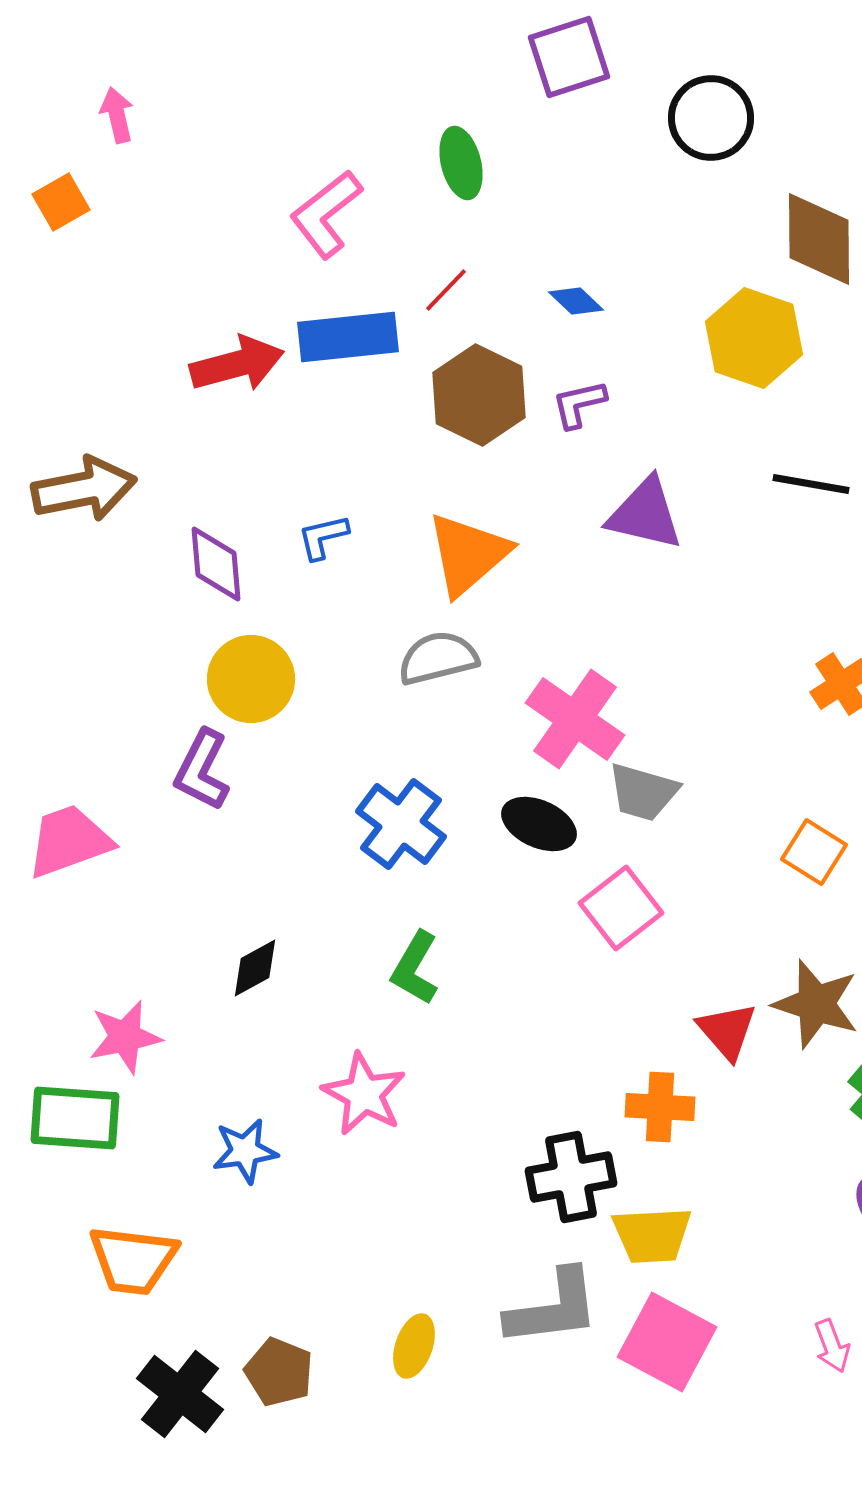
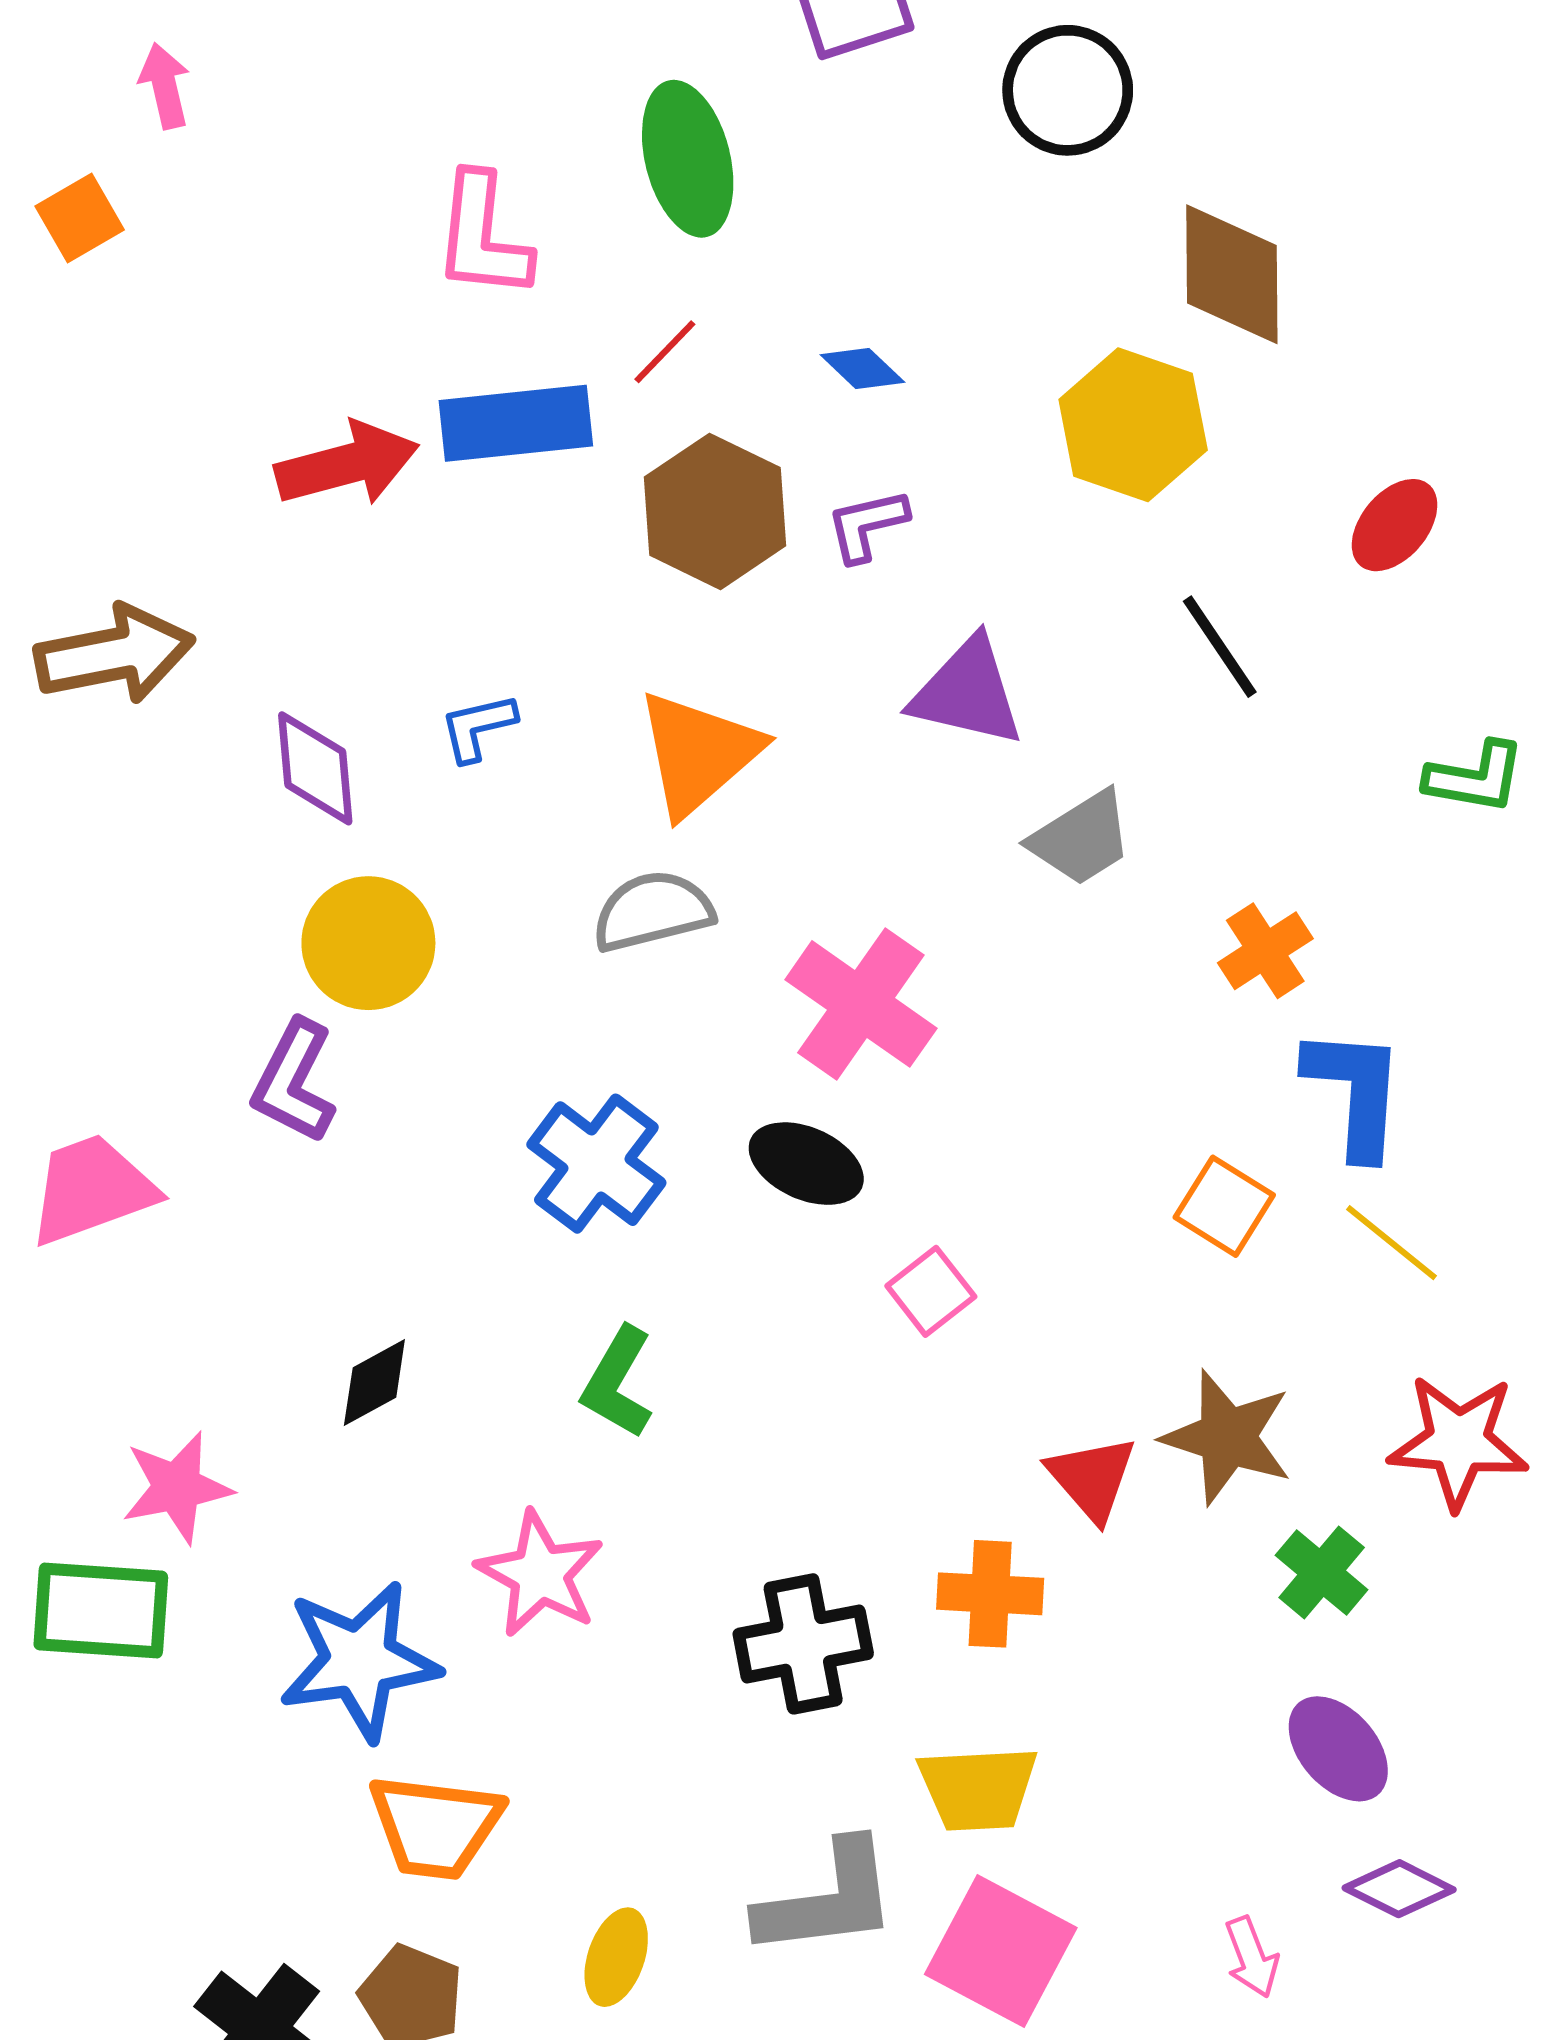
green ellipse: (461, 163) -> (688, 159), size x1.4
pink L-shape: (326, 214) -> (482, 236), turned -46
black line: (811, 484) -> (1220, 647), turned 46
gray trapezoid: (643, 792) -> (1081, 838), moved, turned -48
pink square: (621, 908) -> (931, 1291), size x0.7
blue star: (245, 1151) -> (359, 1661), size x1.6
black cross: (571, 1177) -> (803, 1644), moved
orange trapezoid: (133, 1260) -> (435, 1826), moved

